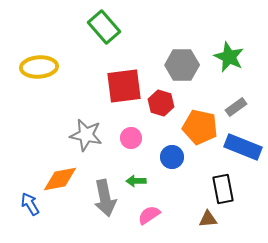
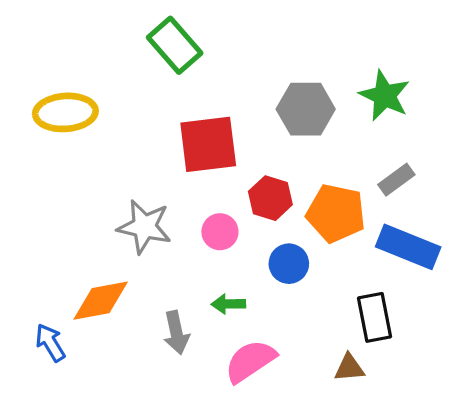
red hexagon: (161, 103) -> (270, 198), moved
gray arrow: (105, 198) -> (176, 333), size x0.7
pink semicircle: (149, 215) -> (250, 361), size x1.4

